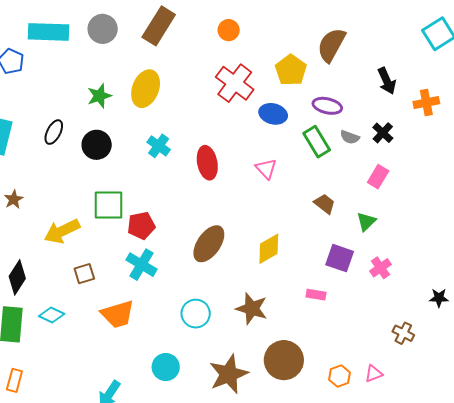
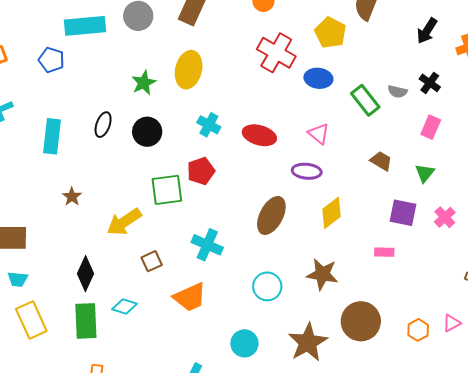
black arrow: (387, 81) -> (427, 31), turned 64
purple ellipse: (327, 106) -> (307, 171), moved
red ellipse: (207, 163) -> (259, 135), turned -56
red pentagon: (141, 226) -> (201, 171), moved

